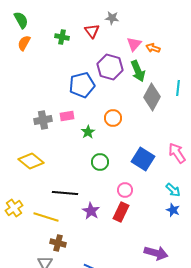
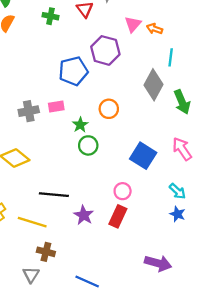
green arrow: (138, 71) -> (182, 102), moved
cyan line: (178, 88) -> (171, 57), moved
green circle: (100, 162) -> (88, 145), moved

